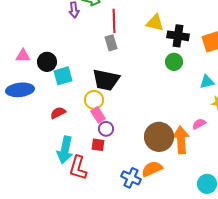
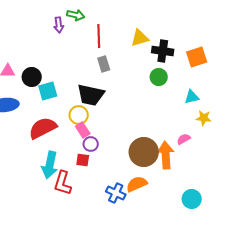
yellow triangle: (155, 23) -> (140, 38), turned -30
gray rectangle: (111, 43) -> (104, 64), moved
red semicircle: (58, 113) -> (43, 128), size x1.8

